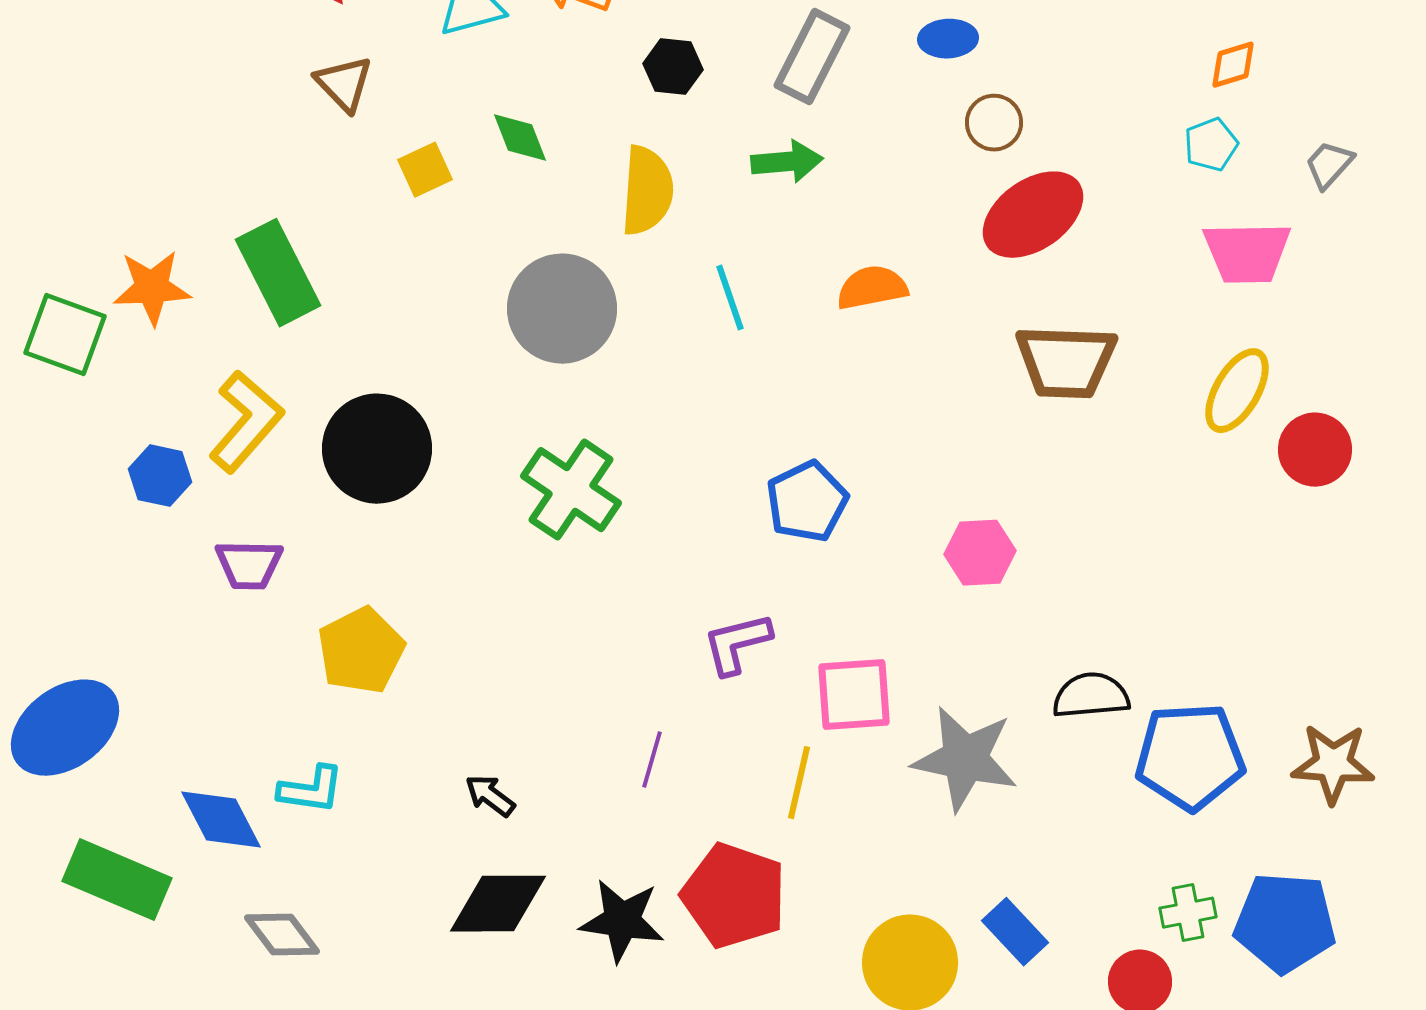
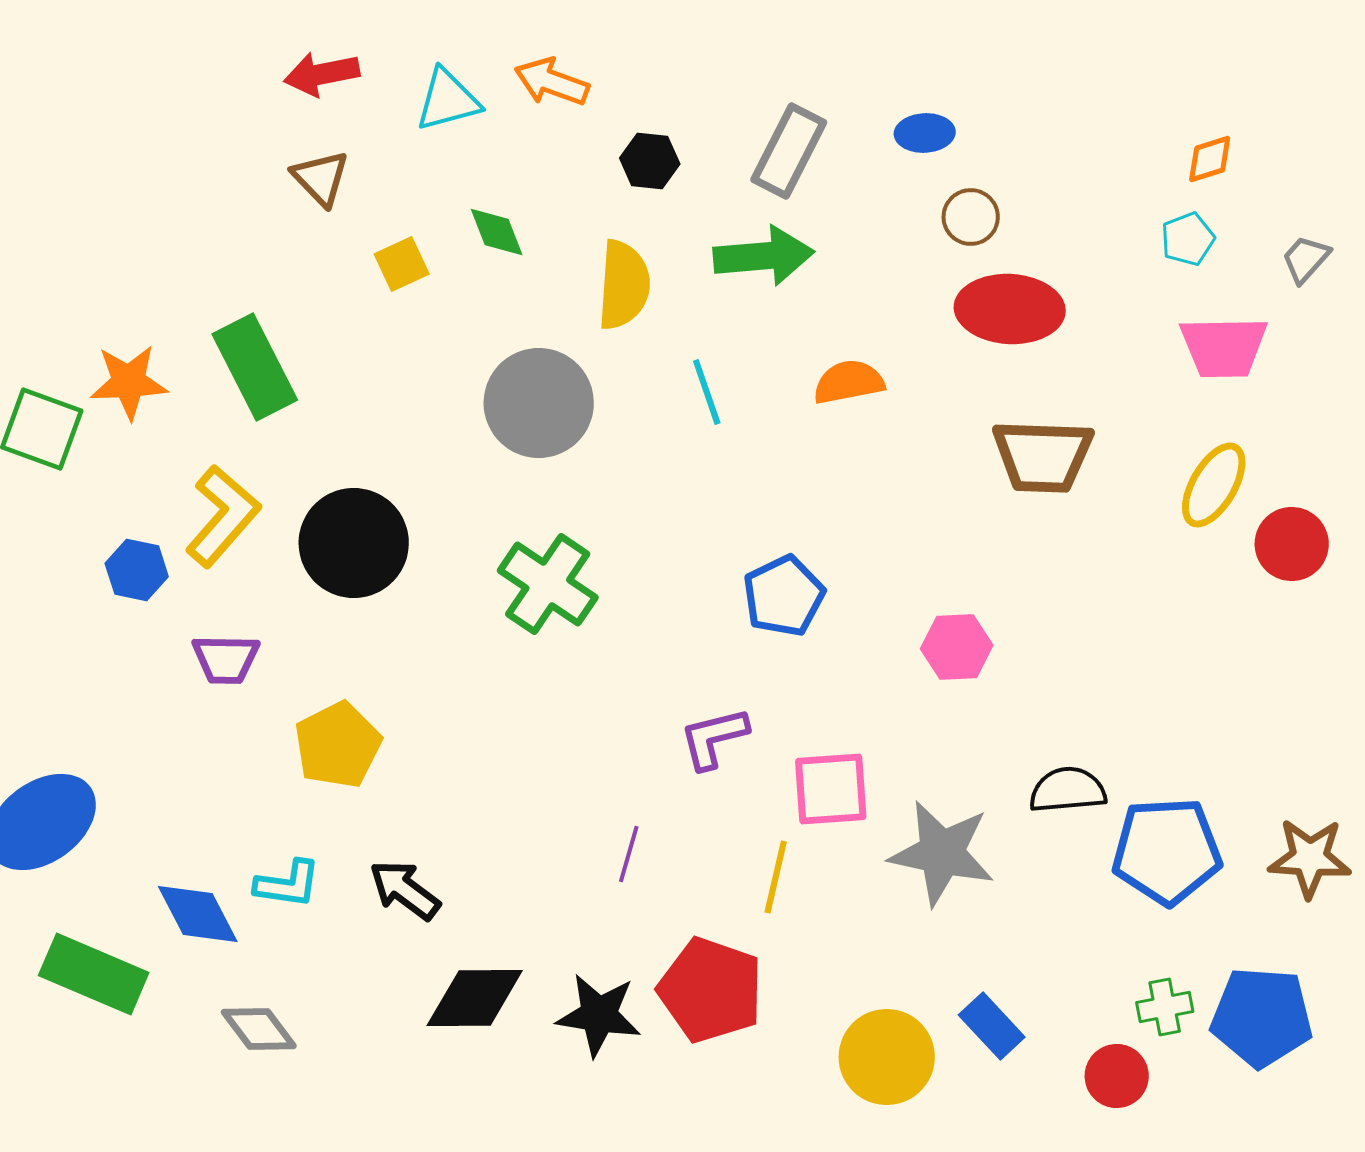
green arrow: (787, 162) -> (764, 256), size x1.4
red ellipse: (1033, 215) -> (1010, 309), turned 38
black arrow: (490, 796) -> (405, 890), moved, size x1.4

